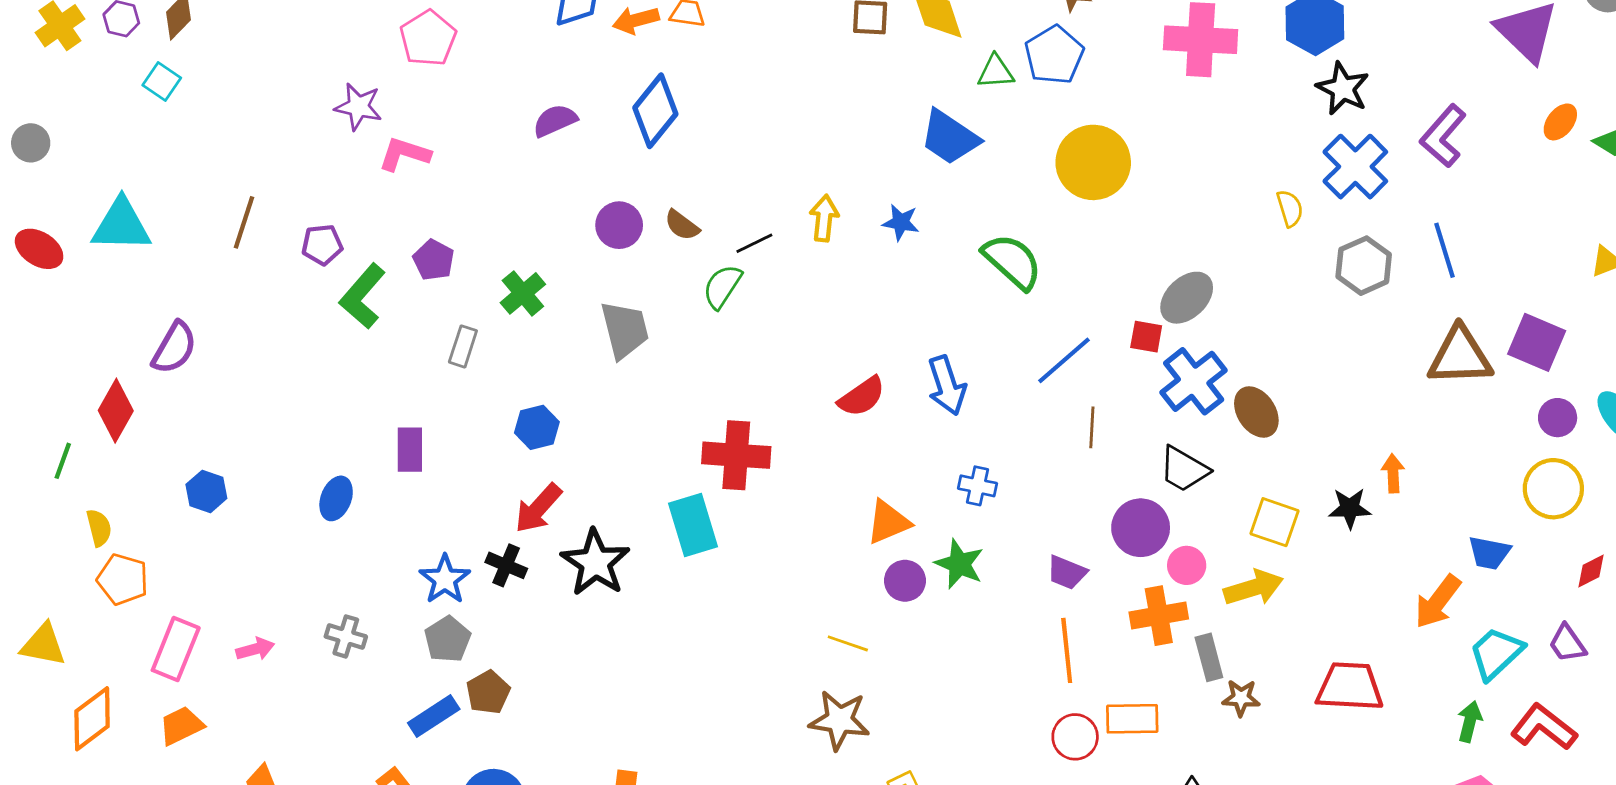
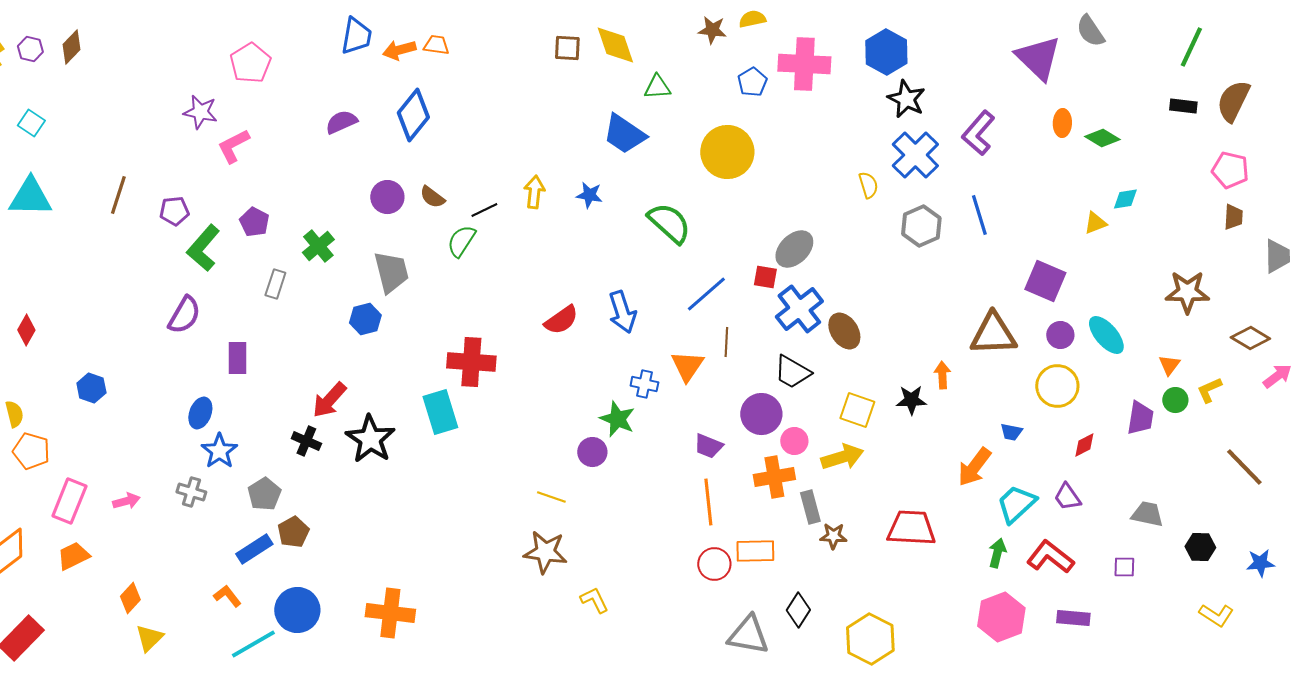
blue pentagon: (1054, 55) -> (752, 82), moved, size x0.7
cyan square: (162, 82) -> (31, 123), moved
orange ellipse: (1560, 122) -> (1062, 123), turned -36
pink L-shape: (404, 154) -> (233, 146), turned -45
purple semicircle: (174, 348) -> (184, 315), moved
brown triangle: (1460, 356) -> (993, 334), moved
red diamond: (116, 411) -> (26, 330), size x0.7
blue hexagon: (537, 427) -> (365, 319), moved
blue ellipse: (336, 498) -> (200, 413), moved
orange triangle: (888, 522) -> (687, 366), moved, turned -33
blue trapezoid: (1489, 553) -> (1011, 432), size x0.7
green star: (959, 564) -> (617, 419), moved
blue star: (445, 579) -> (219, 451), moved

